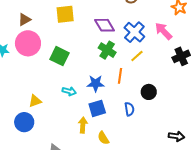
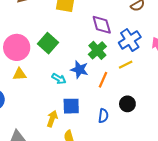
pink circle: (28, 43) -> (17, 47), moved
blue star: (96, 83) -> (79, 70), moved
cyan arrow: (69, 91) -> (59, 79), moved
yellow triangle: (35, 101) -> (20, 74), moved

